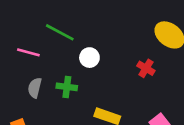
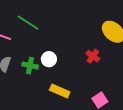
white circle: (89, 58) -> (49, 59), moved

